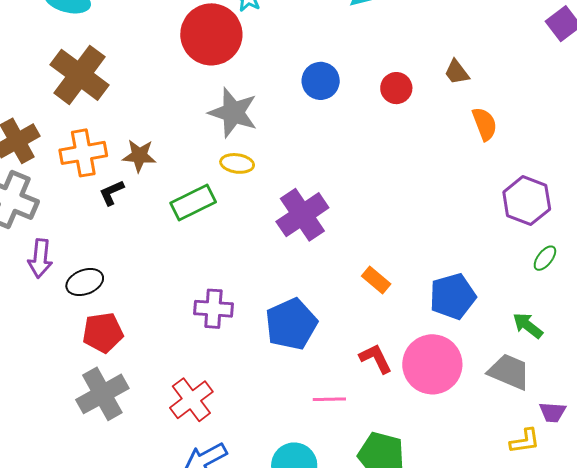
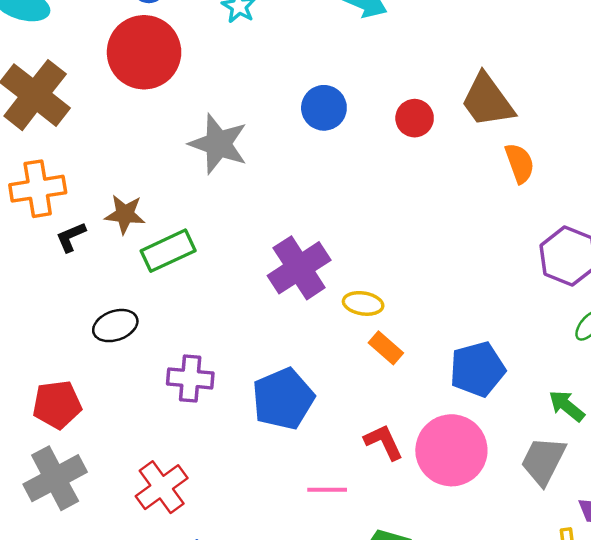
red circle: (211, 34) -> (144, 52), moved
brown trapezoid: (457, 72) -> (487, 100), size x1.8
brown star: (139, 156) -> (125, 214), moved
yellow ellipse: (237, 163) -> (363, 303), moved
black ellipse: (85, 282) -> (115, 326), moved
gray trapezoid: (509, 372) -> (543, 461), turned -87

